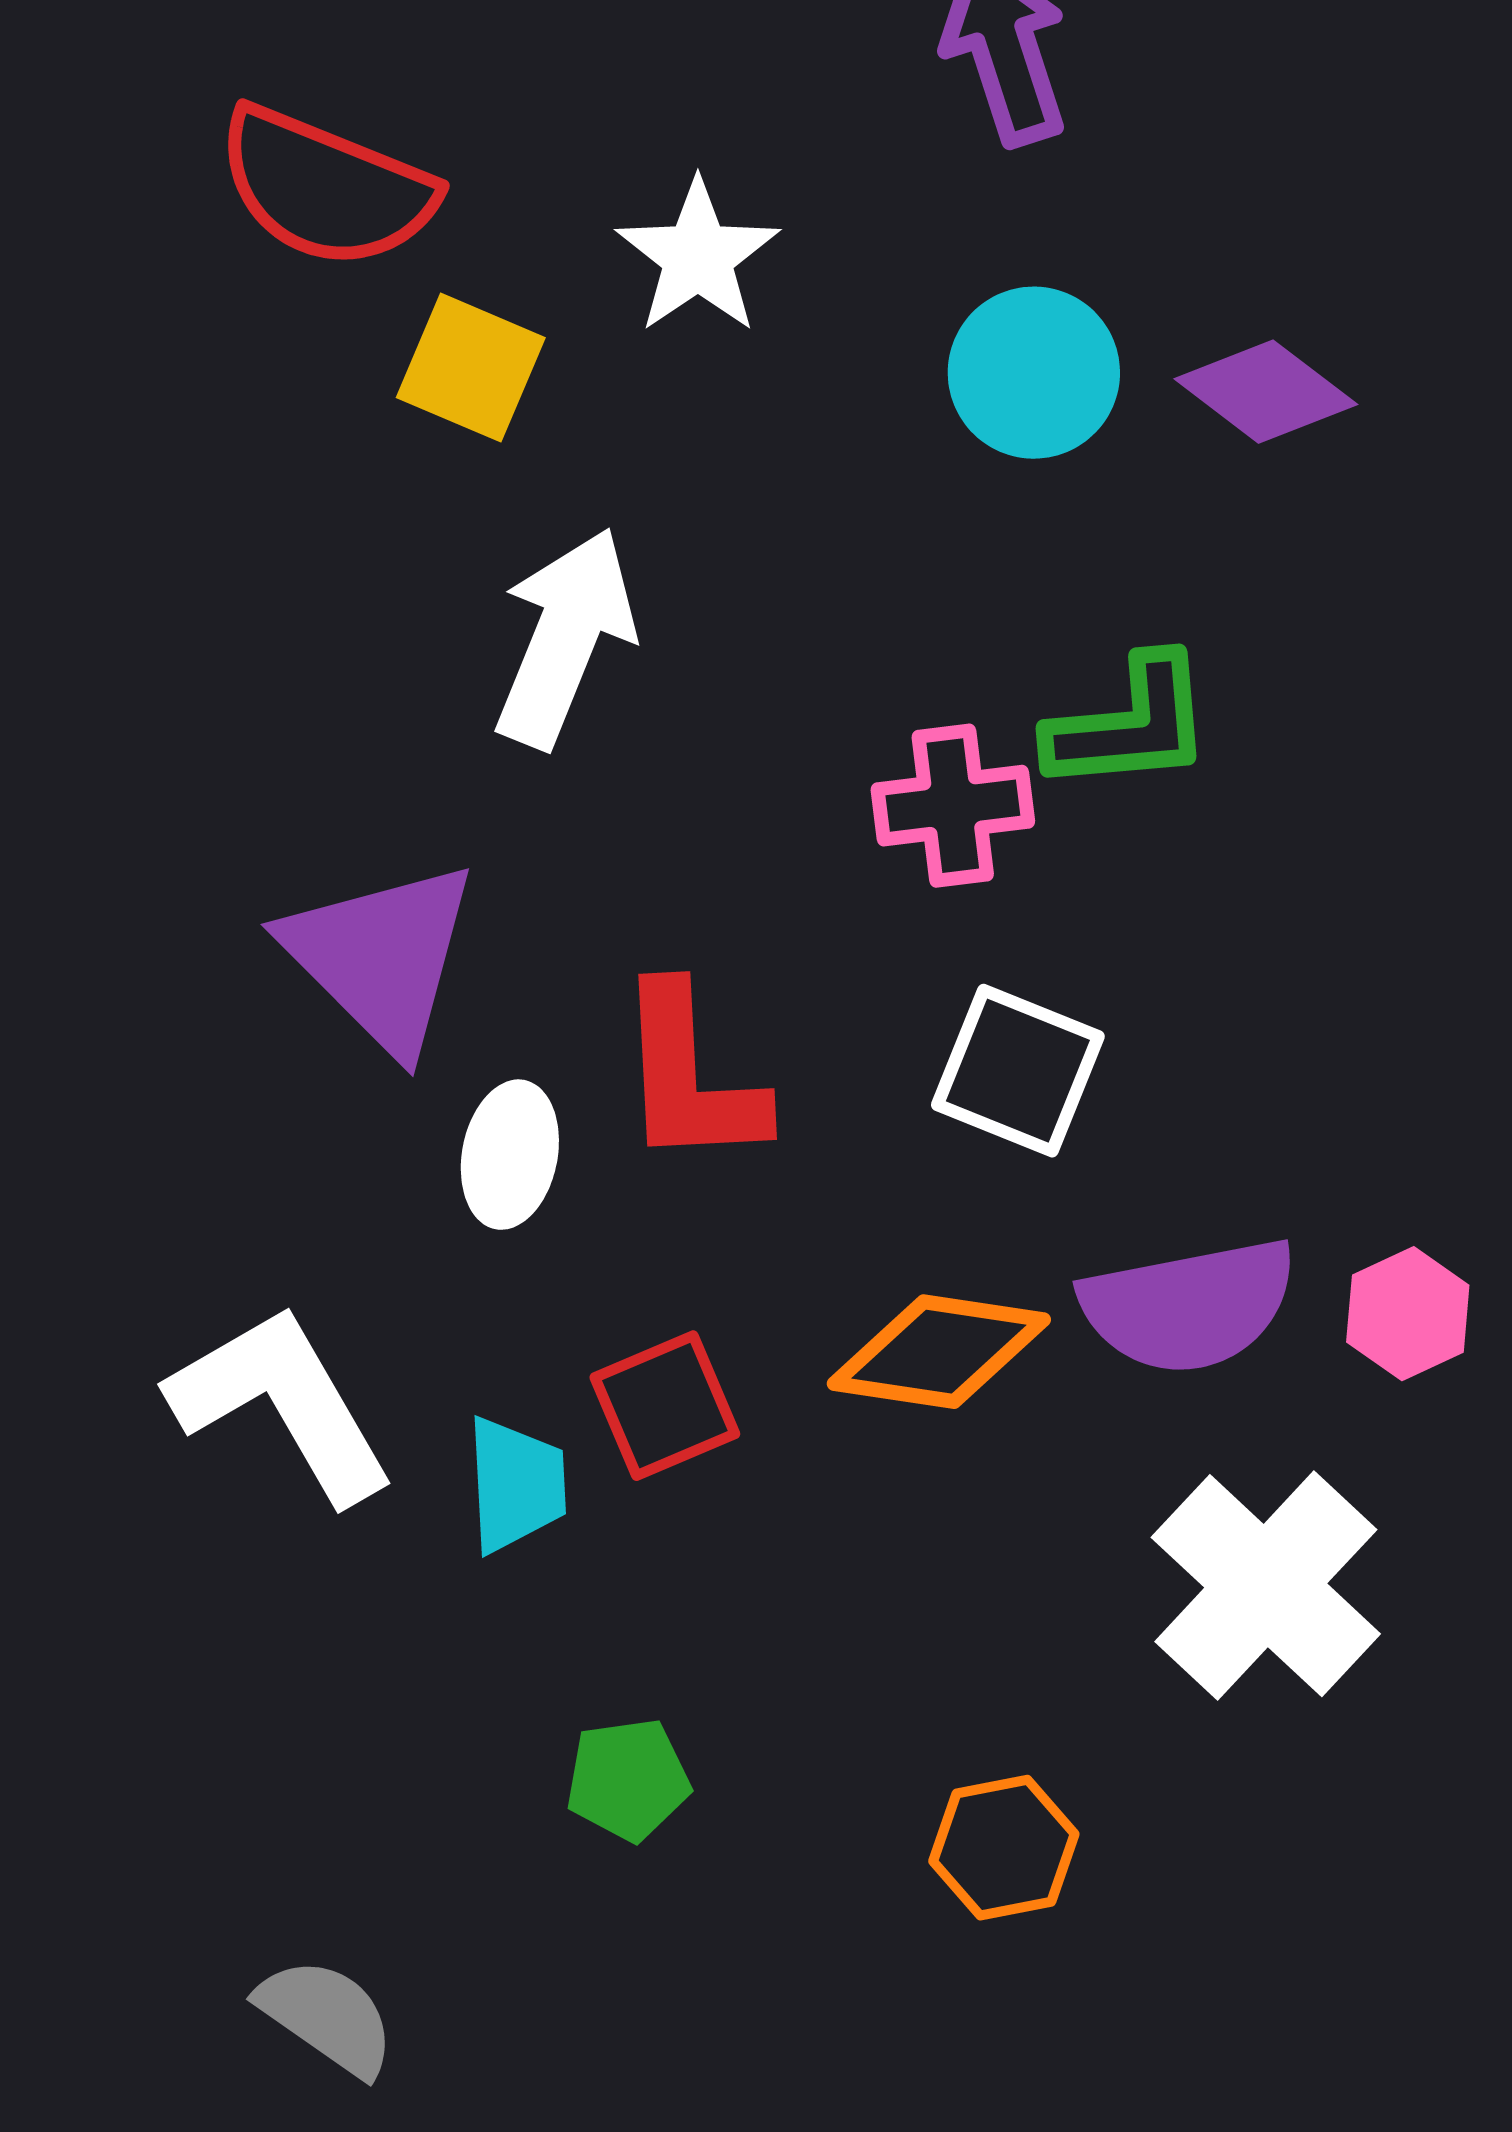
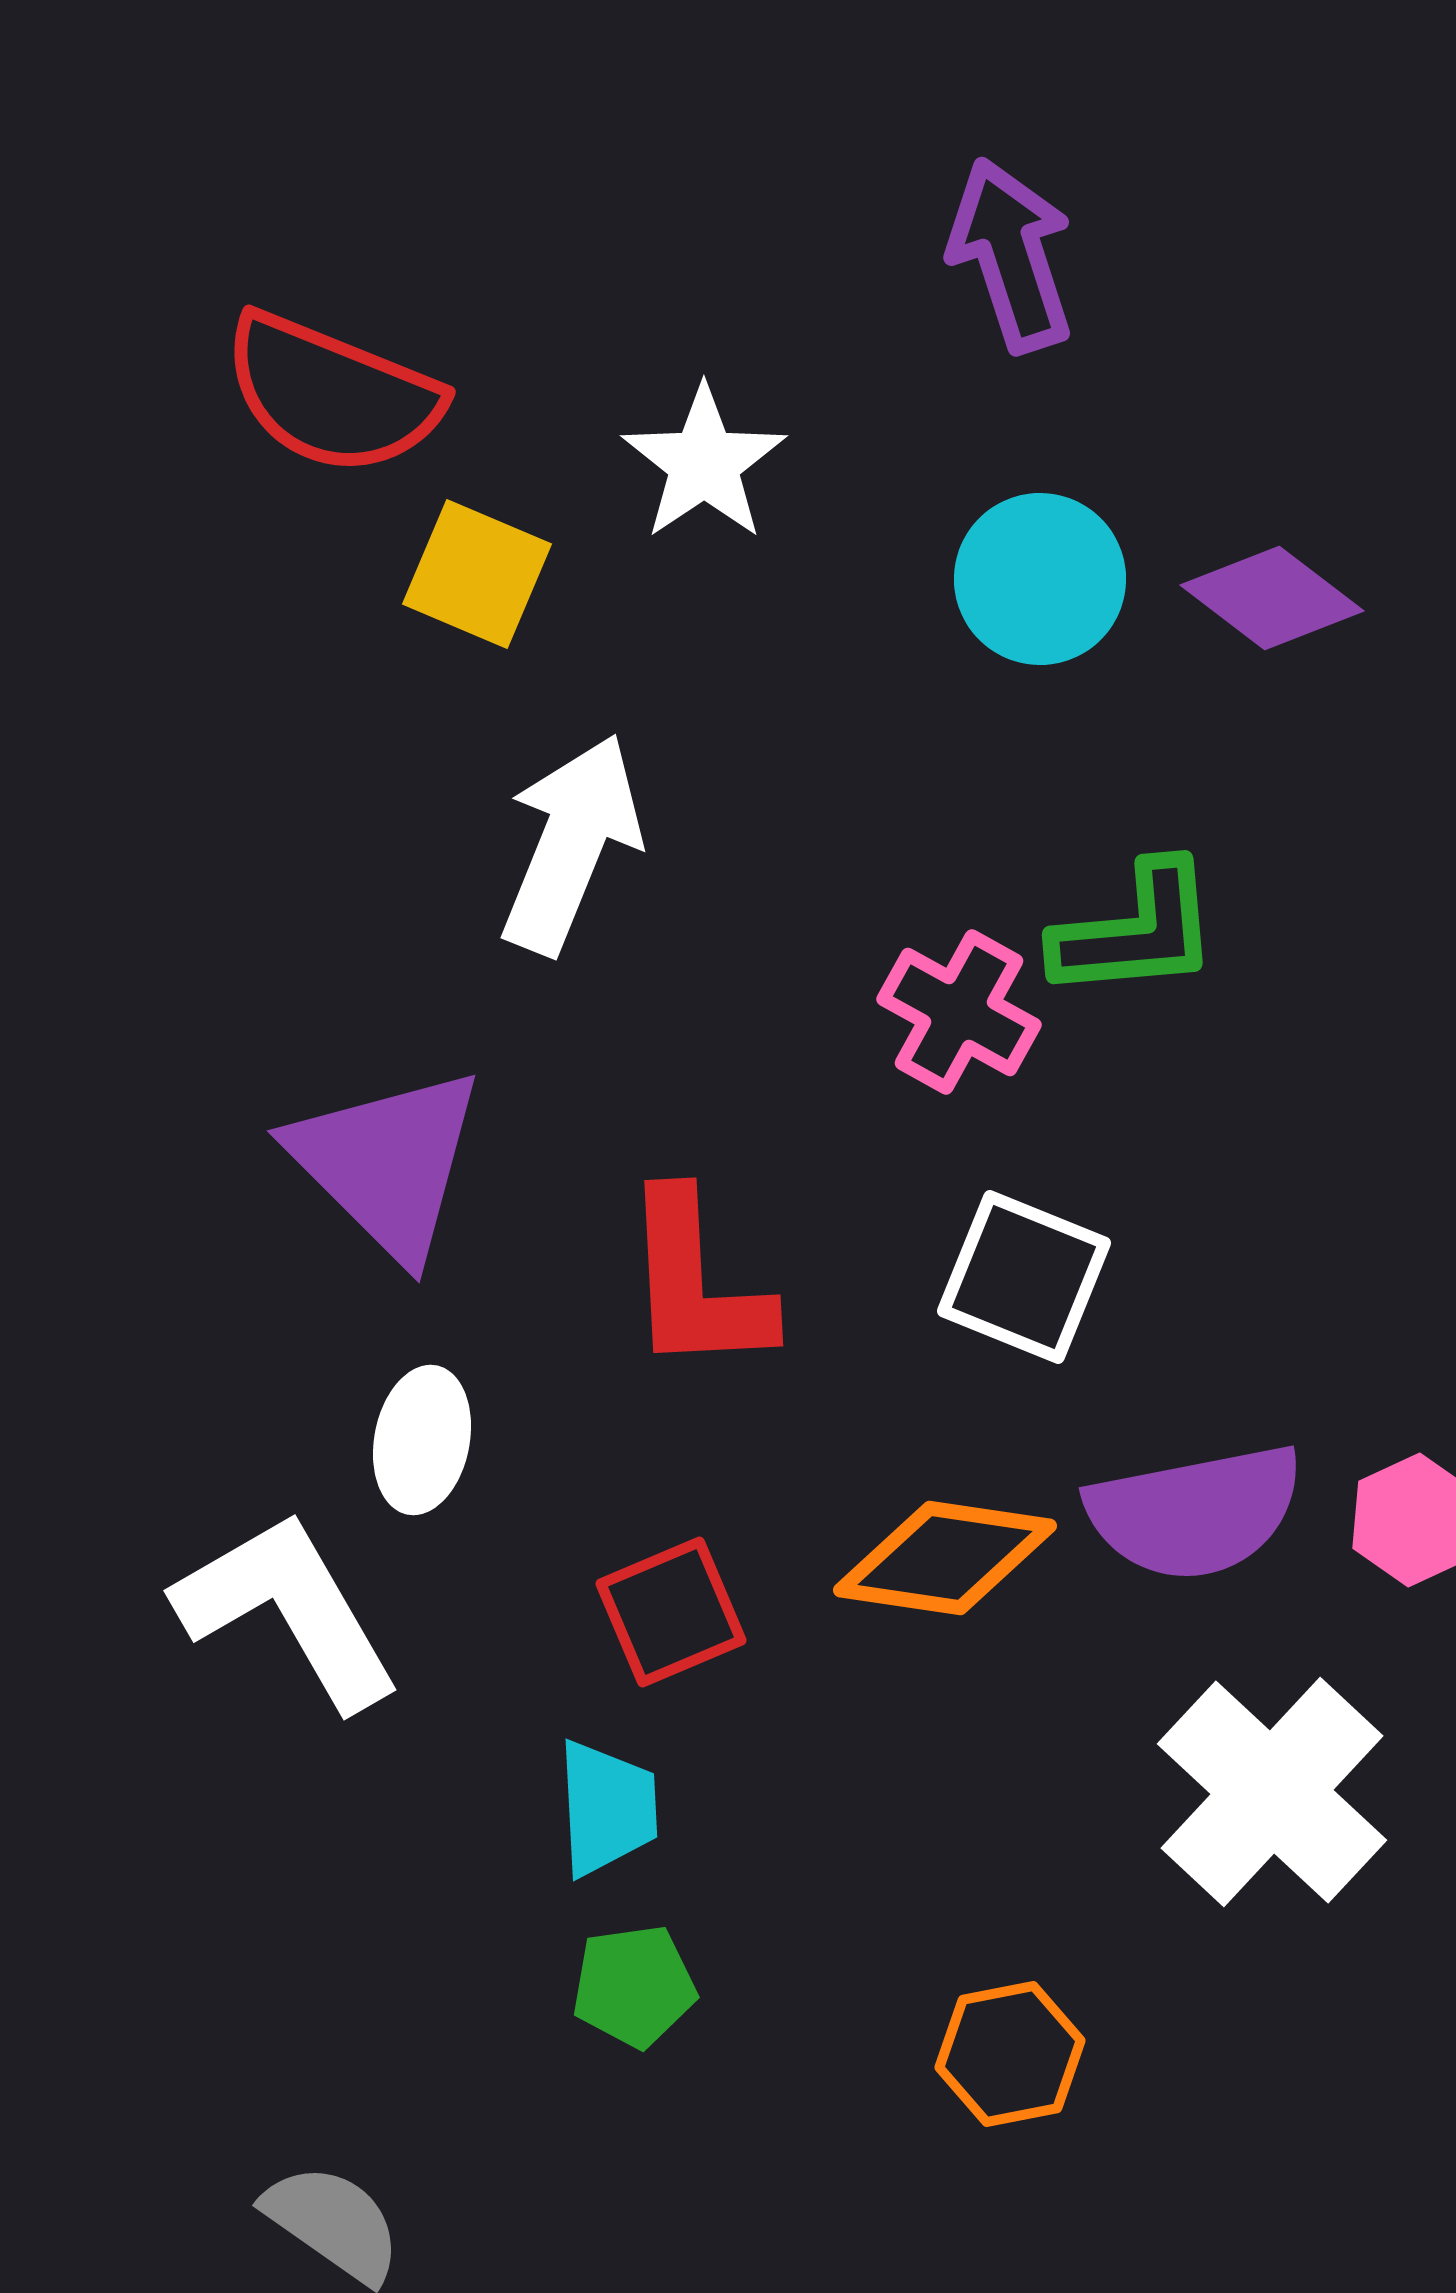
pink cross: (953, 806) -> (959, 1012), turned 36
white ellipse: (510, 1155) -> (422, 1440), moved
cyan trapezoid: (516, 1485) -> (607, 1808), moved

